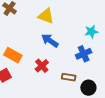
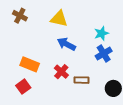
cyan star: (91, 32) -> (101, 33), moved
brown rectangle: (69, 77) -> (81, 80), moved

